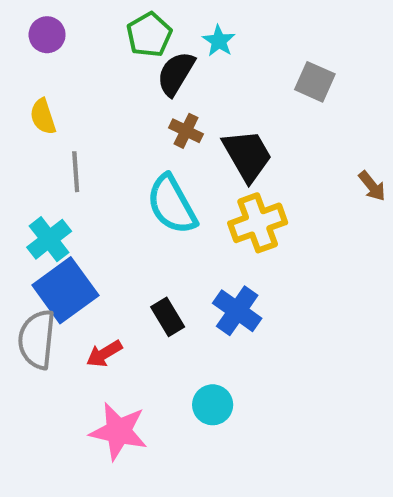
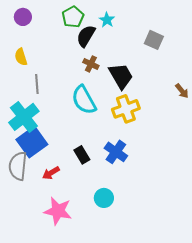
cyan cross: (49, 239) -> (24, 117), size x1.4

